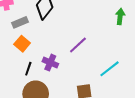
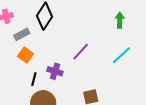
cyan line: (109, 69) -> (121, 55), moved

